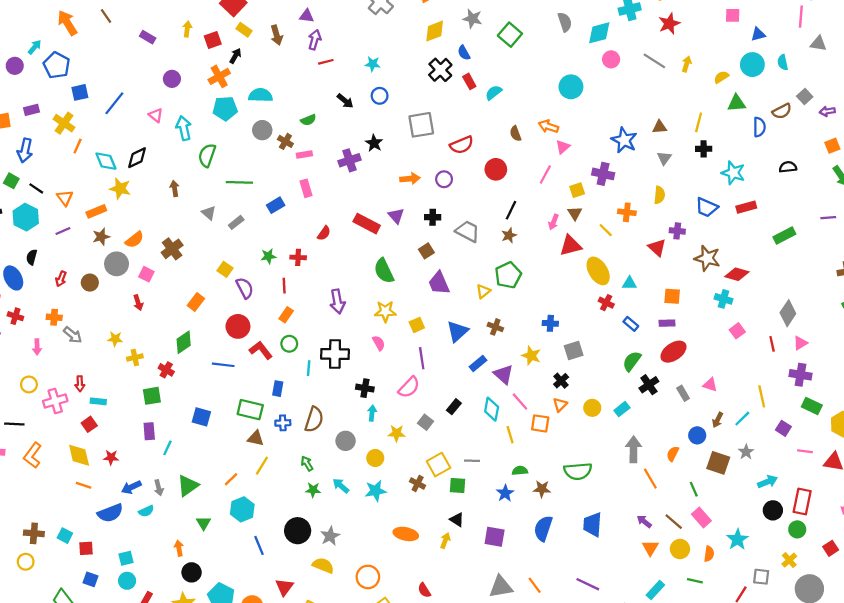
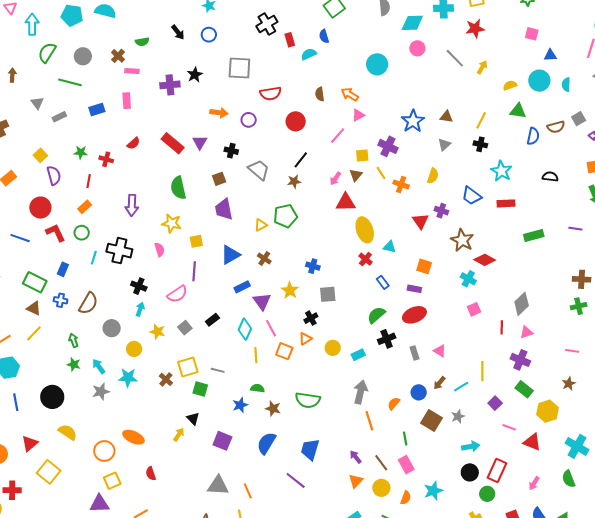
blue semicircle: (464, 53) -> (324, 36), moved
gray circle: (262, 130) -> (83, 56), moved
yellow line: (606, 230) -> (381, 173), moved
orange ellipse: (406, 534) -> (133, 437), moved
gray star: (330, 536) -> (101, 392), moved
purple line: (588, 584) -> (296, 480), moved

